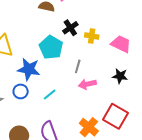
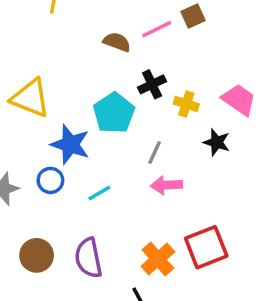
pink trapezoid: (121, 44) -> (239, 100), moved
black star: (120, 76) -> (217, 142), moved
red square: (115, 116) -> (206, 247), turned 30

